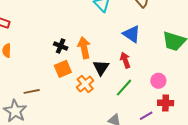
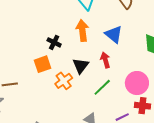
black cross: (61, 46) -> (54, 42), moved
orange arrow: (84, 48) -> (82, 31), moved
pink circle: (158, 81) -> (137, 83), size x1.5

